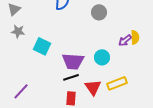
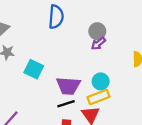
purple arrow: (125, 40) -> (98, 43), moved
yellow rectangle: (117, 83) -> (98, 97), moved

